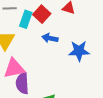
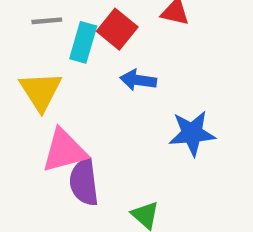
blue star: (79, 51) -> (192, 133), moved

